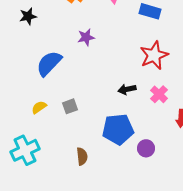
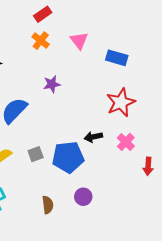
blue pentagon: (118, 129) -> (68, 157), moved
purple circle: (146, 148) -> (83, 197), moved

